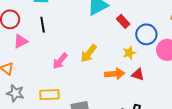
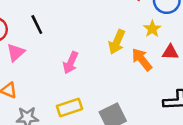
yellow arrow: (89, 53) -> (117, 42), moved
orange arrow: (115, 74) -> (142, 59), turned -108

